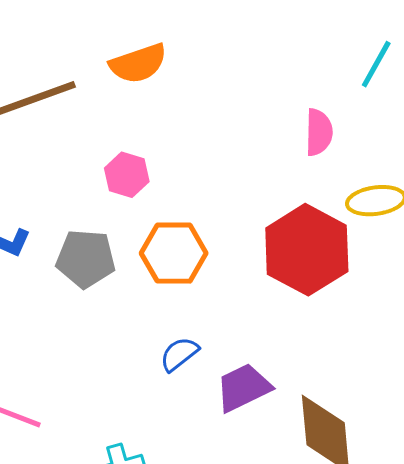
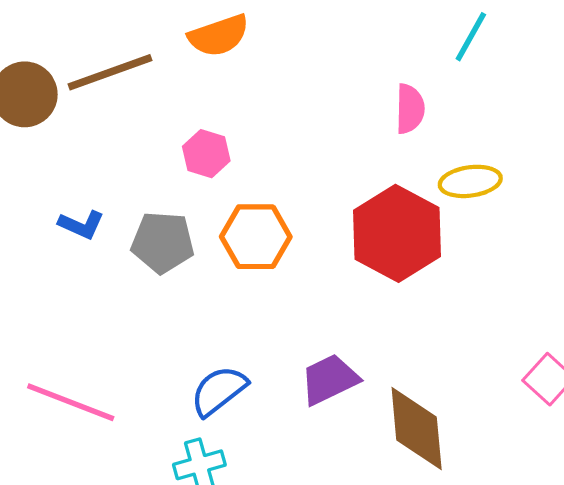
blue semicircle: (179, 354) -> (219, 391), moved, size x1.4

